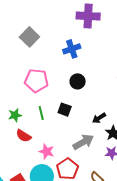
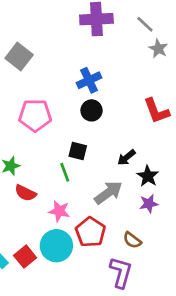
blue cross: (72, 49) -> (89, 80), moved
green line: (41, 113) -> (65, 172), moved

